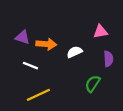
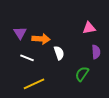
purple triangle: (23, 37) -> (20, 33), turned 40
white semicircle: (74, 52) -> (59, 53), moved, turned 96

